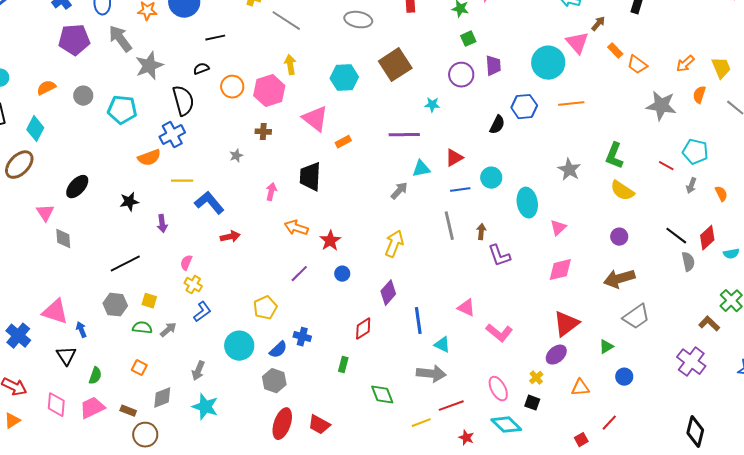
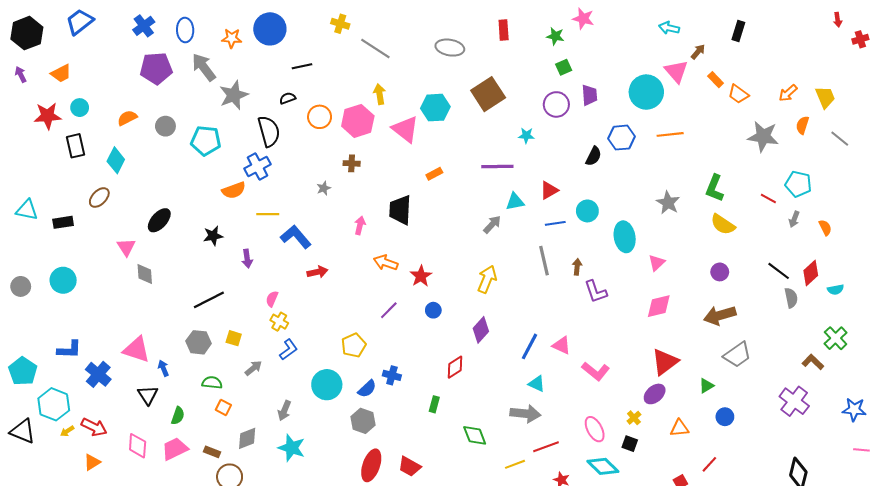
pink triangle: (315, 119) -> (405, 129), moved
brown ellipse: (19, 165) -> (99, 198), size x0.7
blue line: (418, 321) -> (529, 346), moved, turned 36
green semicircle: (142, 328) -> (212, 383), moved

